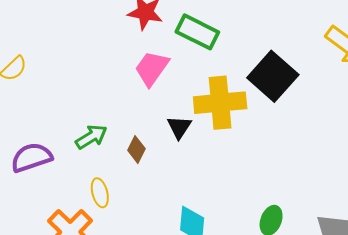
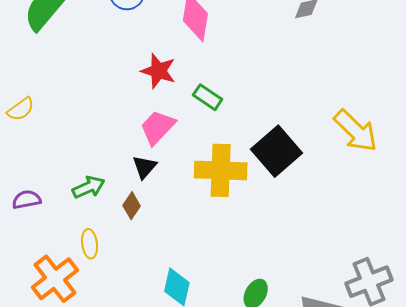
green rectangle: (197, 32) -> (208, 97), size x0.7
black triangle: (179, 127) -> (144, 167), moved
purple semicircle: (32, 157) -> (27, 200), size x0.7

